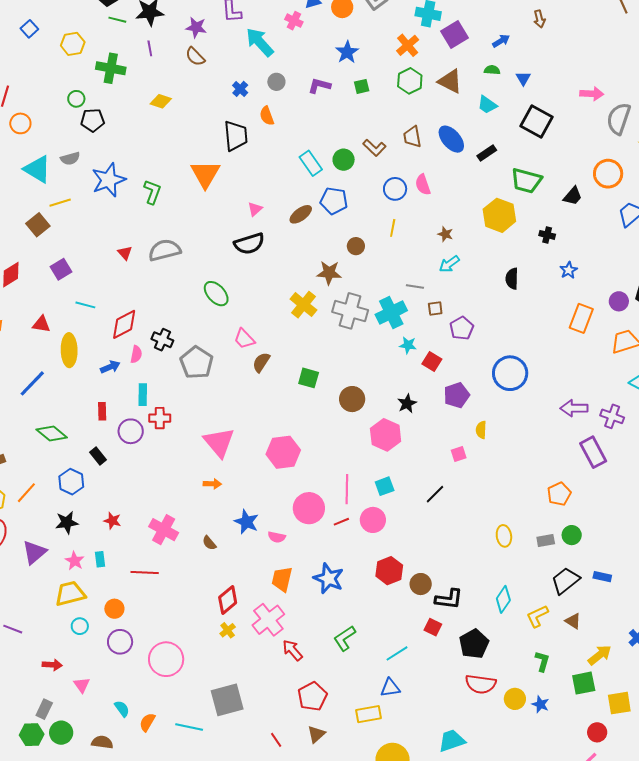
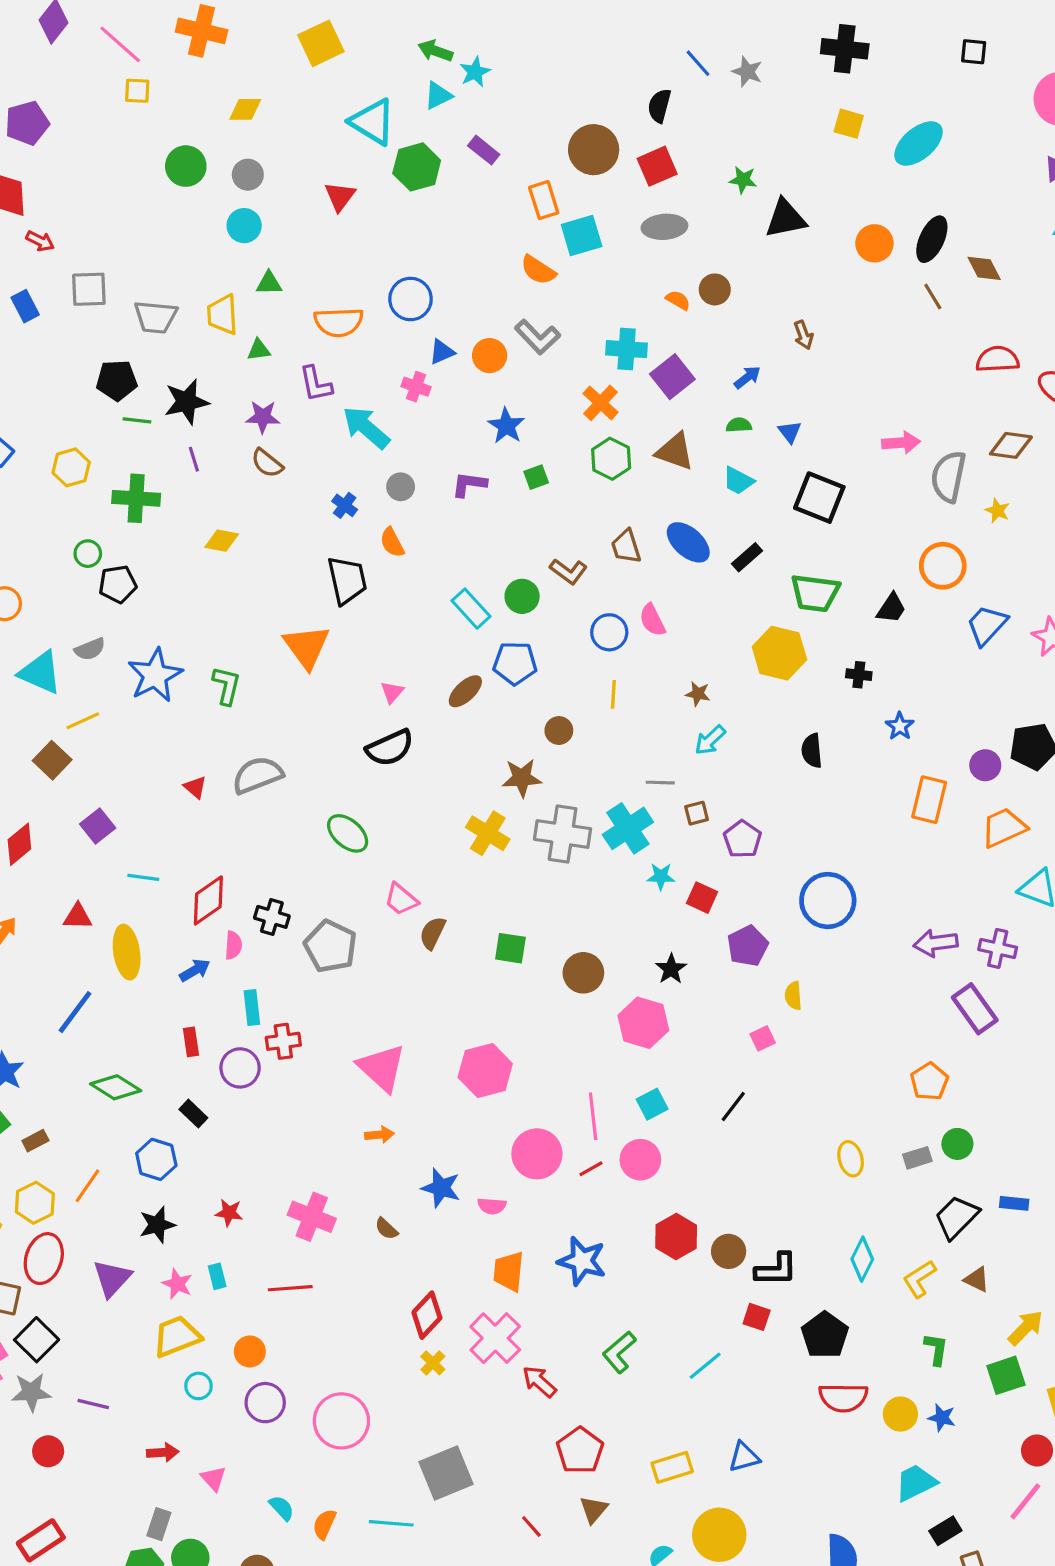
blue triangle: (390, 688) -> (744, 1457), moved
cyan trapezoid: (452, 741) -> (916, 1483), moved

